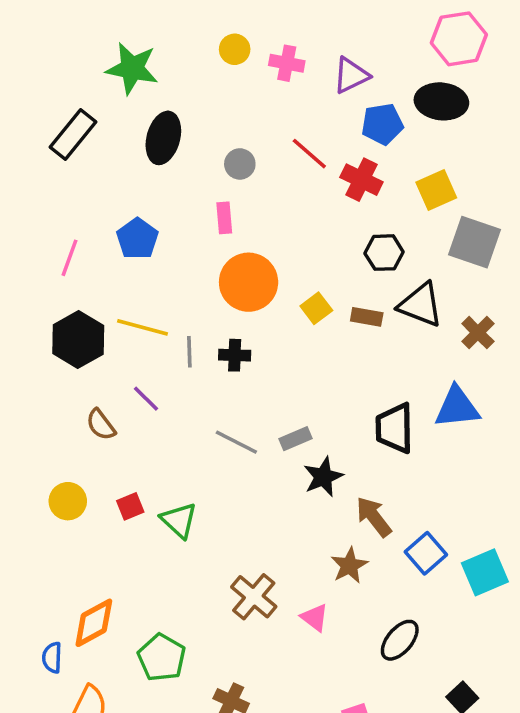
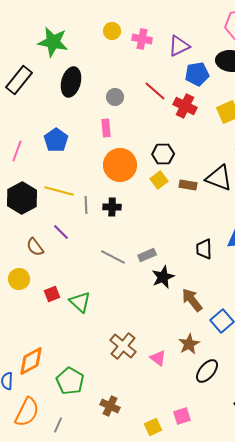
black hexagon: (384, 253) -> (163, 154), moved
black trapezoid: (395, 428) -> (204, 249), size x0.7
yellow circle: (68, 501) -> (19, 279), moved
brown star: (349, 565) -> (189, 344), moved

